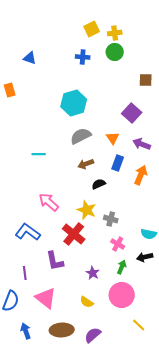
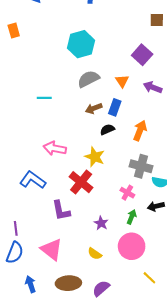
blue rectangle: (118, 163) -> (115, 107), moved
orange arrow: (141, 175) -> (140, 131), moved
pink arrow: (49, 202) -> (55, 148), turned -30
gray cross: (111, 219) -> (141, 166), moved, size x1.5
purple line: (25, 273) -> (16, 228), moved

